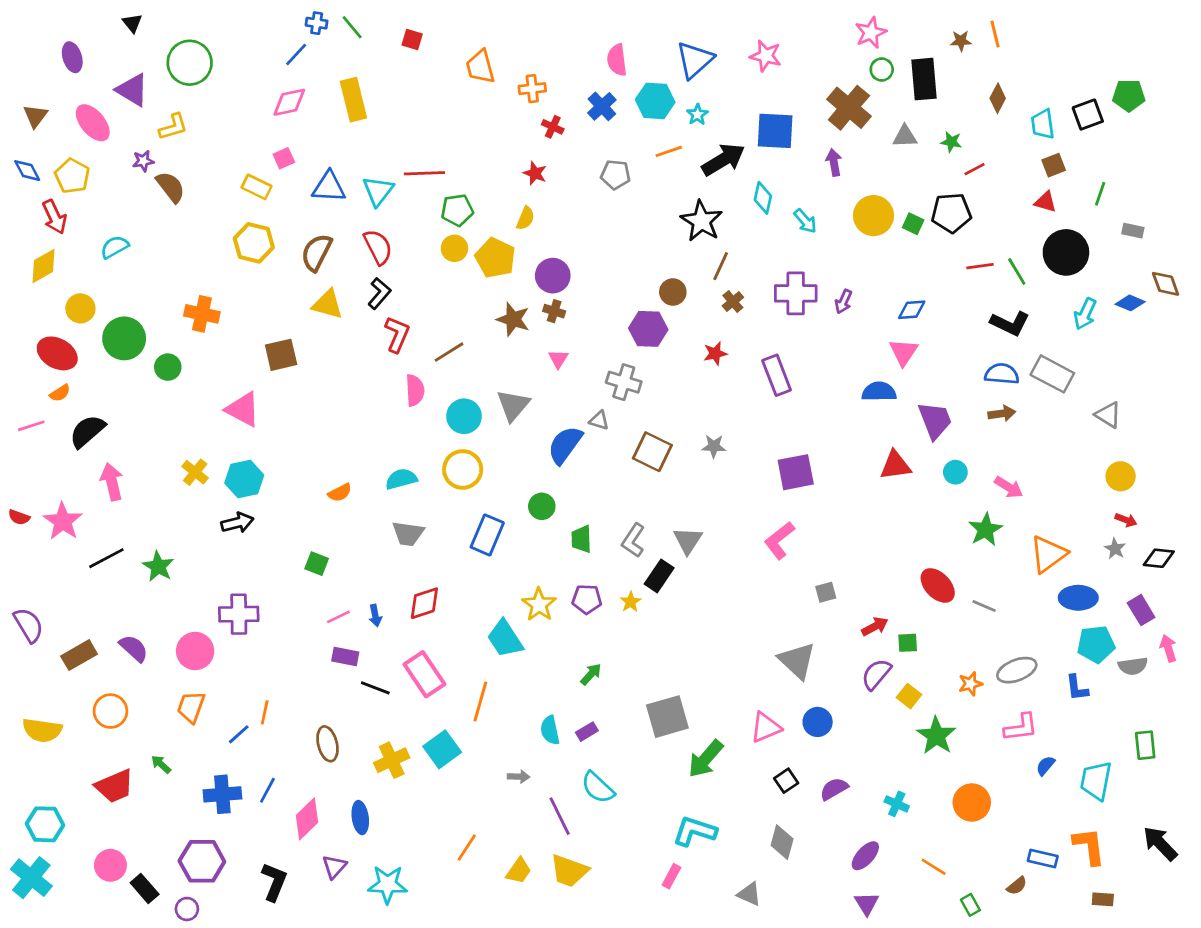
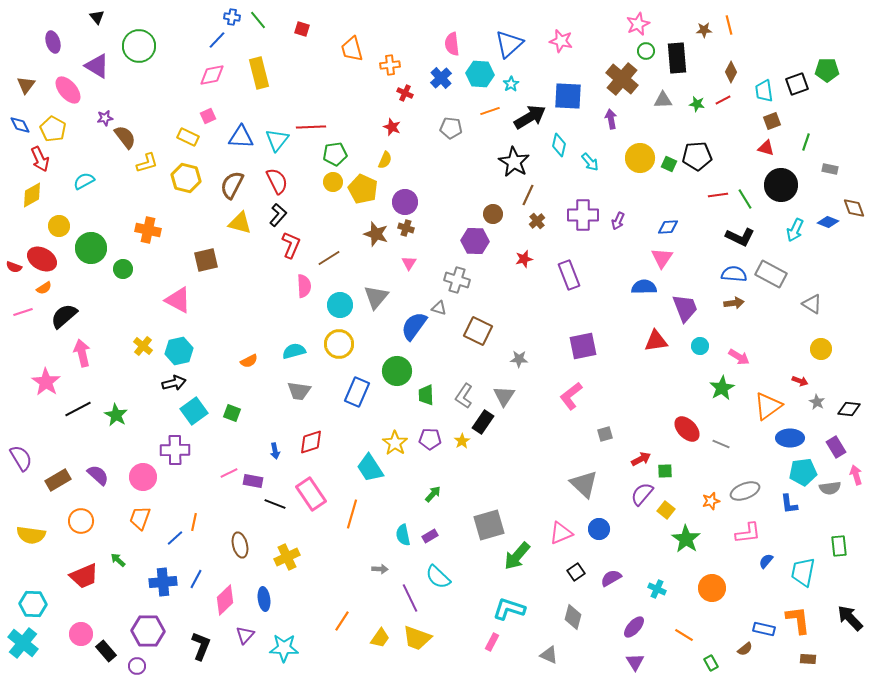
yellow L-shape: (173, 127) -> (147, 163), moved
red line: (975, 169) -> (723, 100), moved
gray star: (714, 446) -> (519, 359), moved
green circle: (542, 506) -> (397, 371), size x1.5
red semicircle: (19, 517) -> (14, 267), moved
red arrow: (1126, 520) -> (800, 381), moved
pink line: (338, 617) -> (229, 473), moved
cyan square: (442, 749) -> (194, 411), moved

